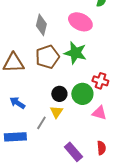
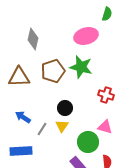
pink ellipse: (80, 22) -> (86, 36), turned -40
gray diamond: (41, 25) -> (33, 39), moved
green circle: (82, 94) -> (88, 142), moved
gray line: (41, 123) -> (42, 129), moved

